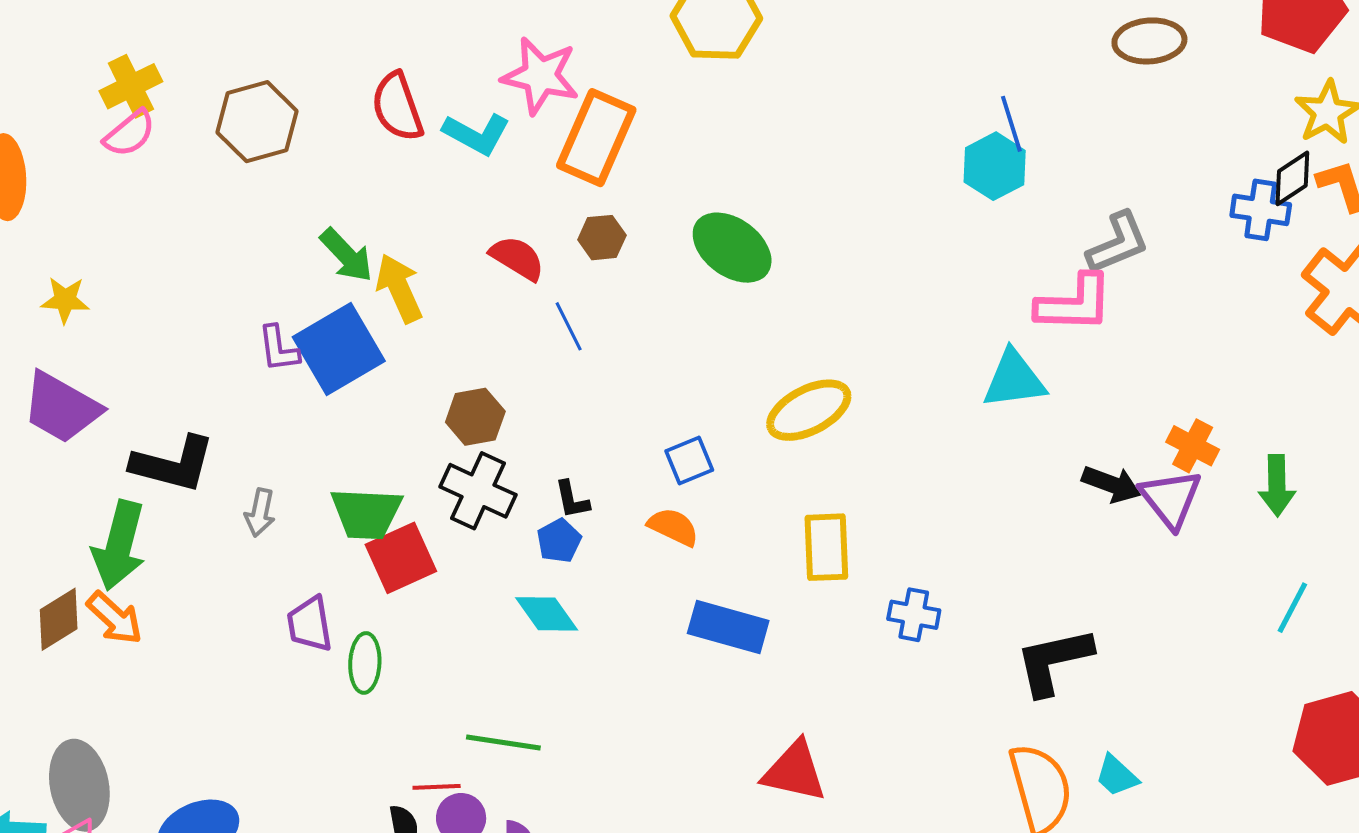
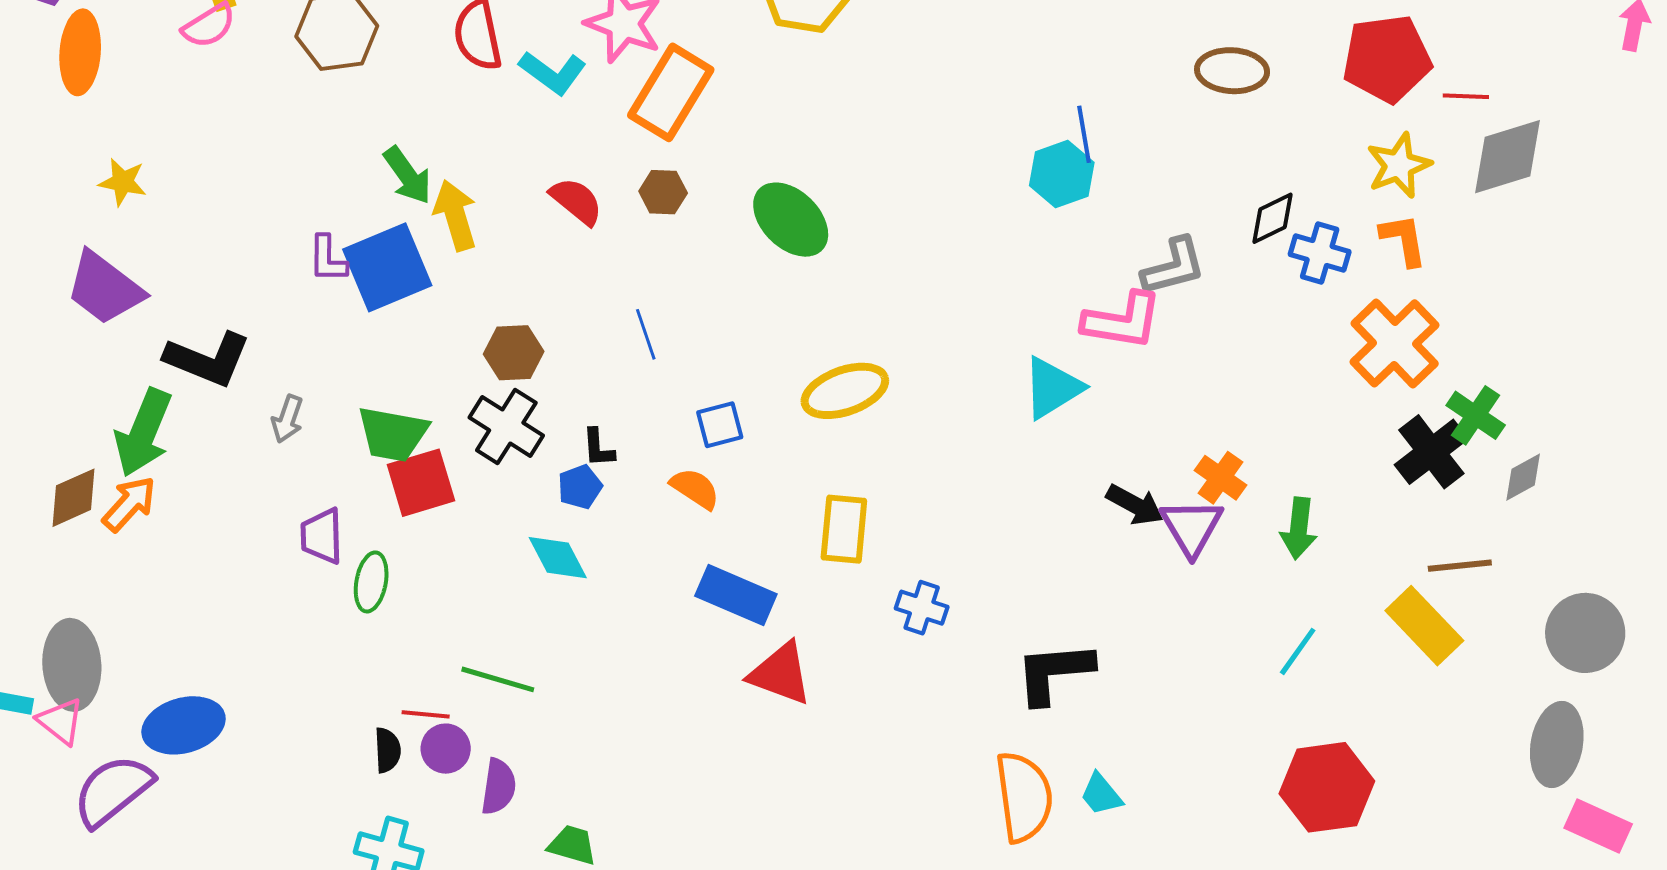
black diamond: (1292, 178) -> (1273, 218), moved
blue line: (569, 326) -> (646, 334), moved
cyan triangle: (1014, 379) -> (1052, 388), turned -32
orange arrow: (115, 618) -> (129, 504), turned -98
red triangle: (794, 771) -> (781, 674), moved

